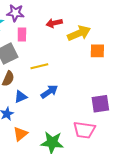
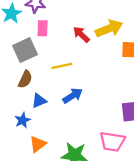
red arrow: (54, 23) -> (81, 35), moved, turned 56

